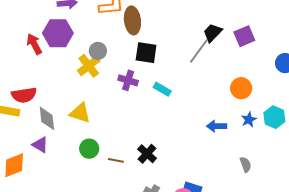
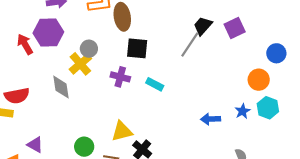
orange circle: (241, 88) -> (259, 80), moved
yellow triangle: (80, 113) -> (122, 131), moved, turned -30
gray diamond: (47, 118) -> (61, 87), moved

